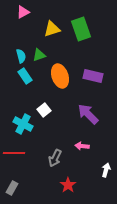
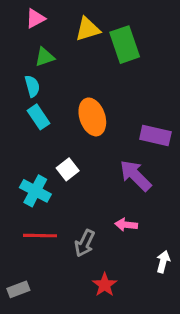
yellow triangle: (52, 29) -> (88, 29), moved
green triangle: (39, 55) -> (45, 57), moved
purple rectangle: (93, 76) -> (155, 135), moved
red line: (14, 153) -> (40, 236), moved
gray rectangle: (12, 188) -> (18, 289), turned 40

